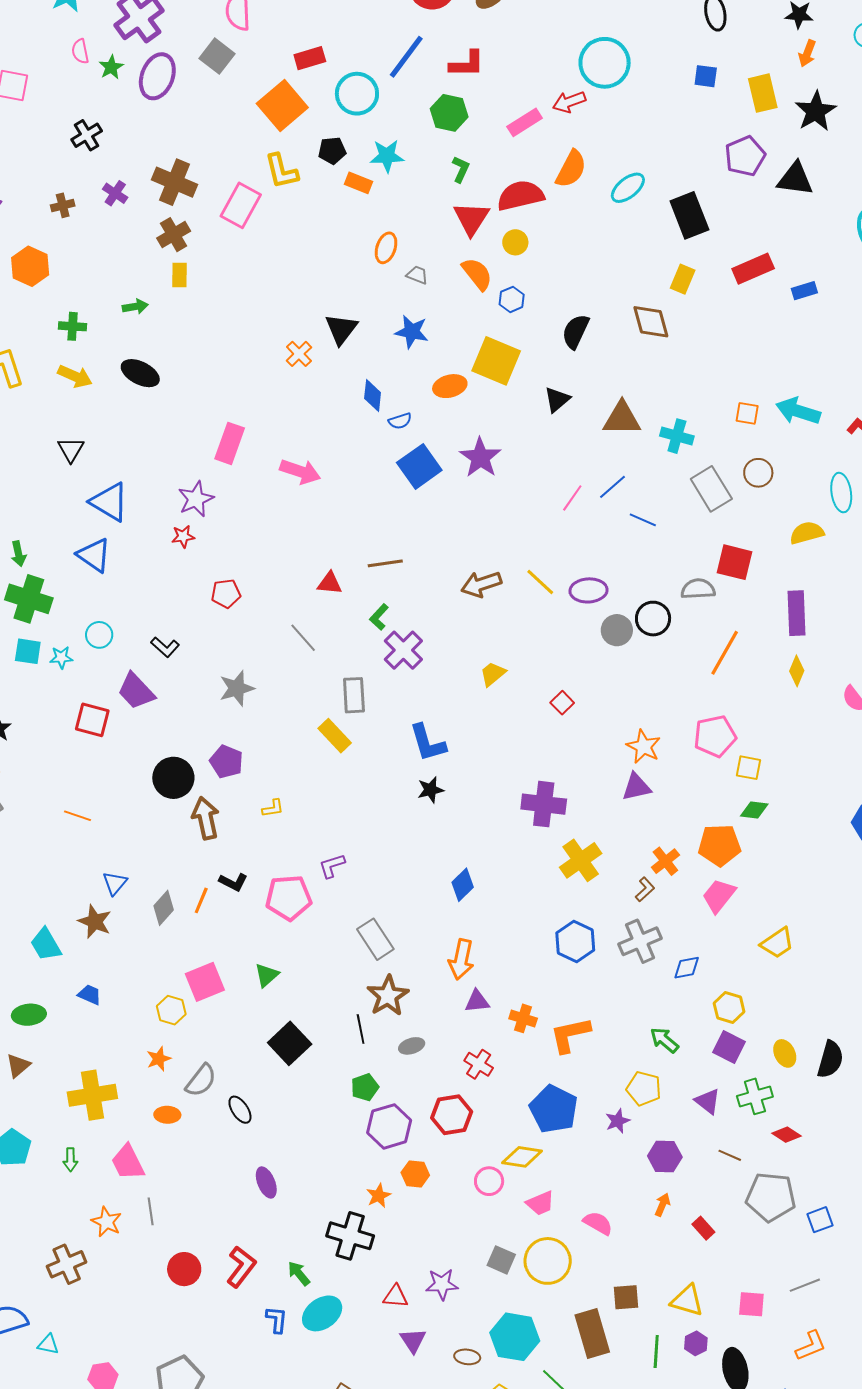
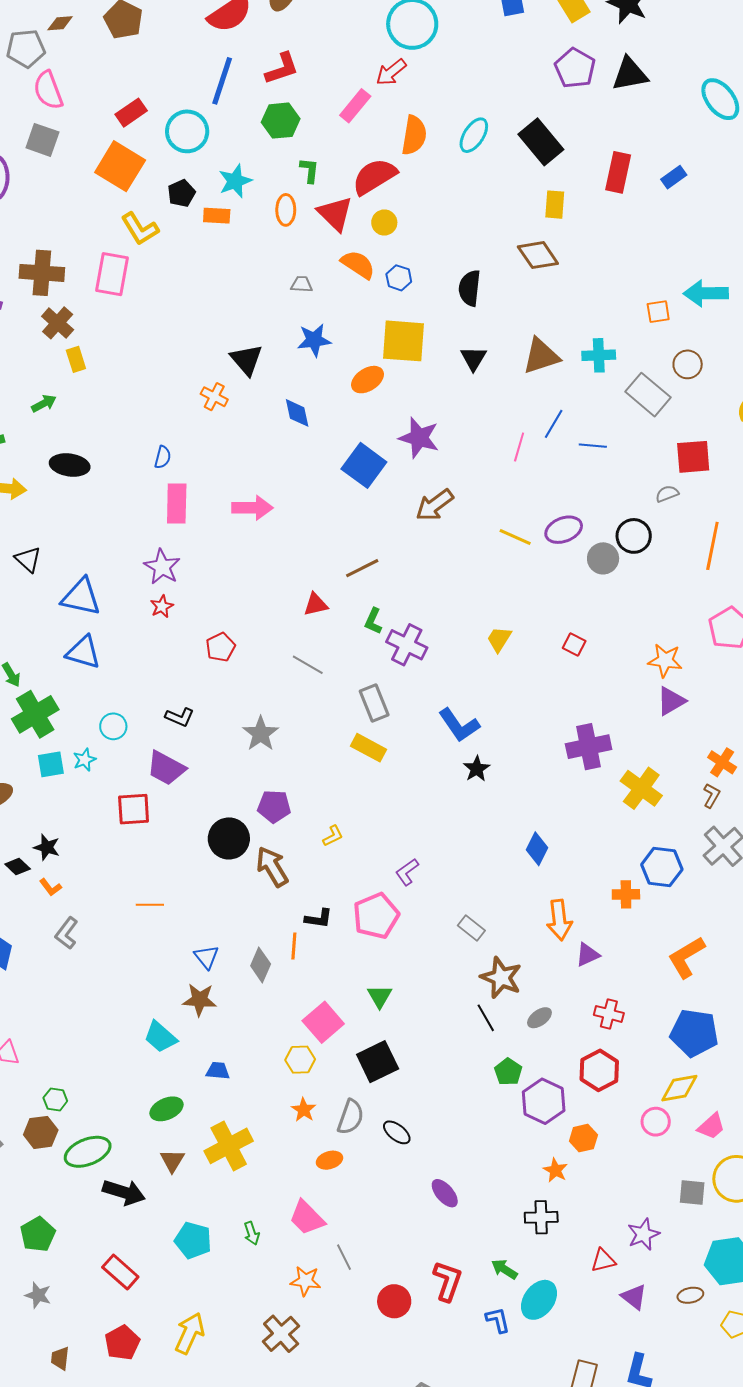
orange ellipse: (386, 248) -> (286, 210), moved
red rectangle: (753, 269) -> (618, 172), turned -36
blue semicircle: (400, 421) -> (163, 457), moved, turned -40
brown arrow: (481, 584) -> (435, 505), moved
gray semicircle: (698, 589) -> (667, 494), size x0.7
green cross: (29, 599) -> (35, 714), turned -30
gray rectangle: (375, 939) -> (471, 928), size x0.7
orange cross: (523, 1018) -> (626, 894), moved
black square: (290, 1043) -> (378, 1062), moved, turned 36
yellow cross: (92, 1095) -> (229, 1146), moved
black cross: (350, 1236) -> (541, 1217), size x0.7

